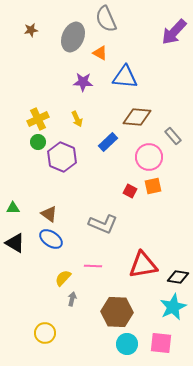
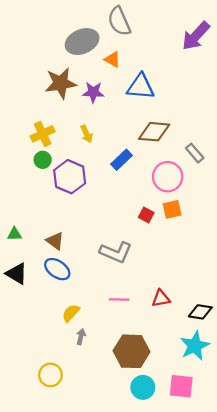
brown star: (31, 30) -> (61, 83), moved, size x2.0
gray ellipse: (73, 37) -> (82, 42), turned 44
red triangle: (143, 265) -> (161, 298), size x0.6
pink line: (93, 266) -> (119, 299), moved

